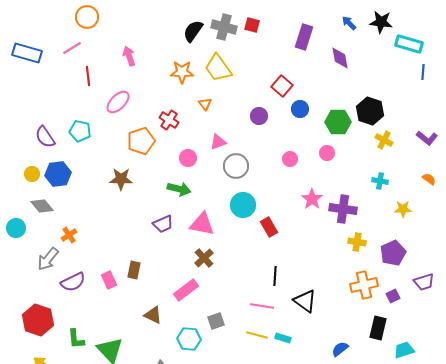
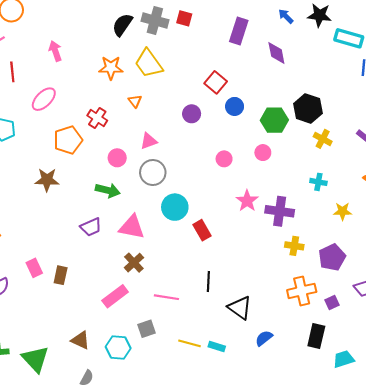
gray circle: (236, 166) -> (153, 172), moved
pink rectangle: (109, 280) -> (34, 268), moved
pink line: (262, 306) -> (166, 297), moved
brown triangle: (153, 315) -> (80, 340), moved
blue semicircle: (340, 349) -> (264, 338), moved

